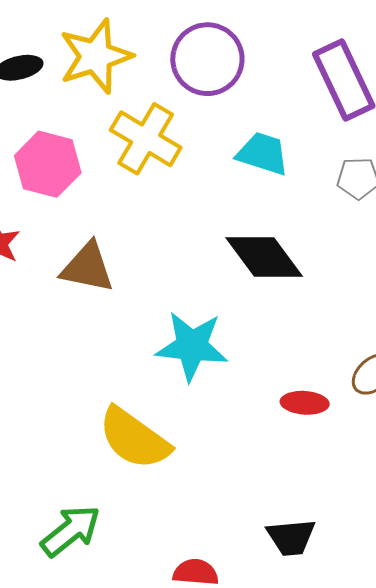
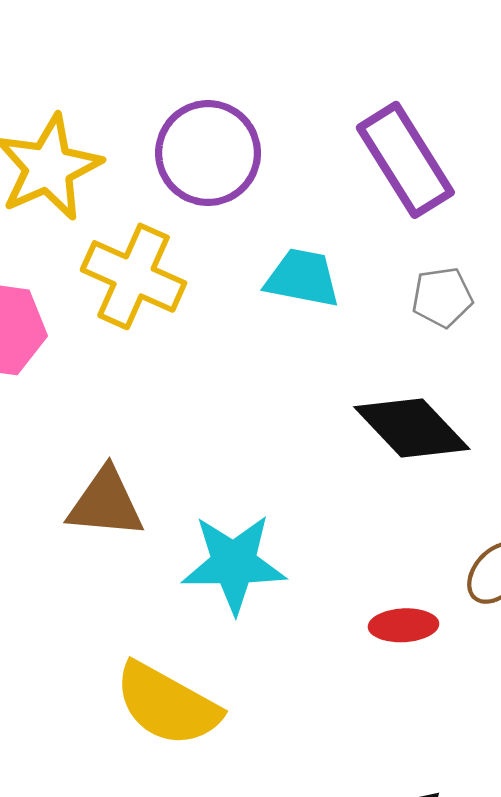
black diamond: (264, 257) -> (412, 428), moved
brown triangle: (88, 267) -> (106, 503), moved

